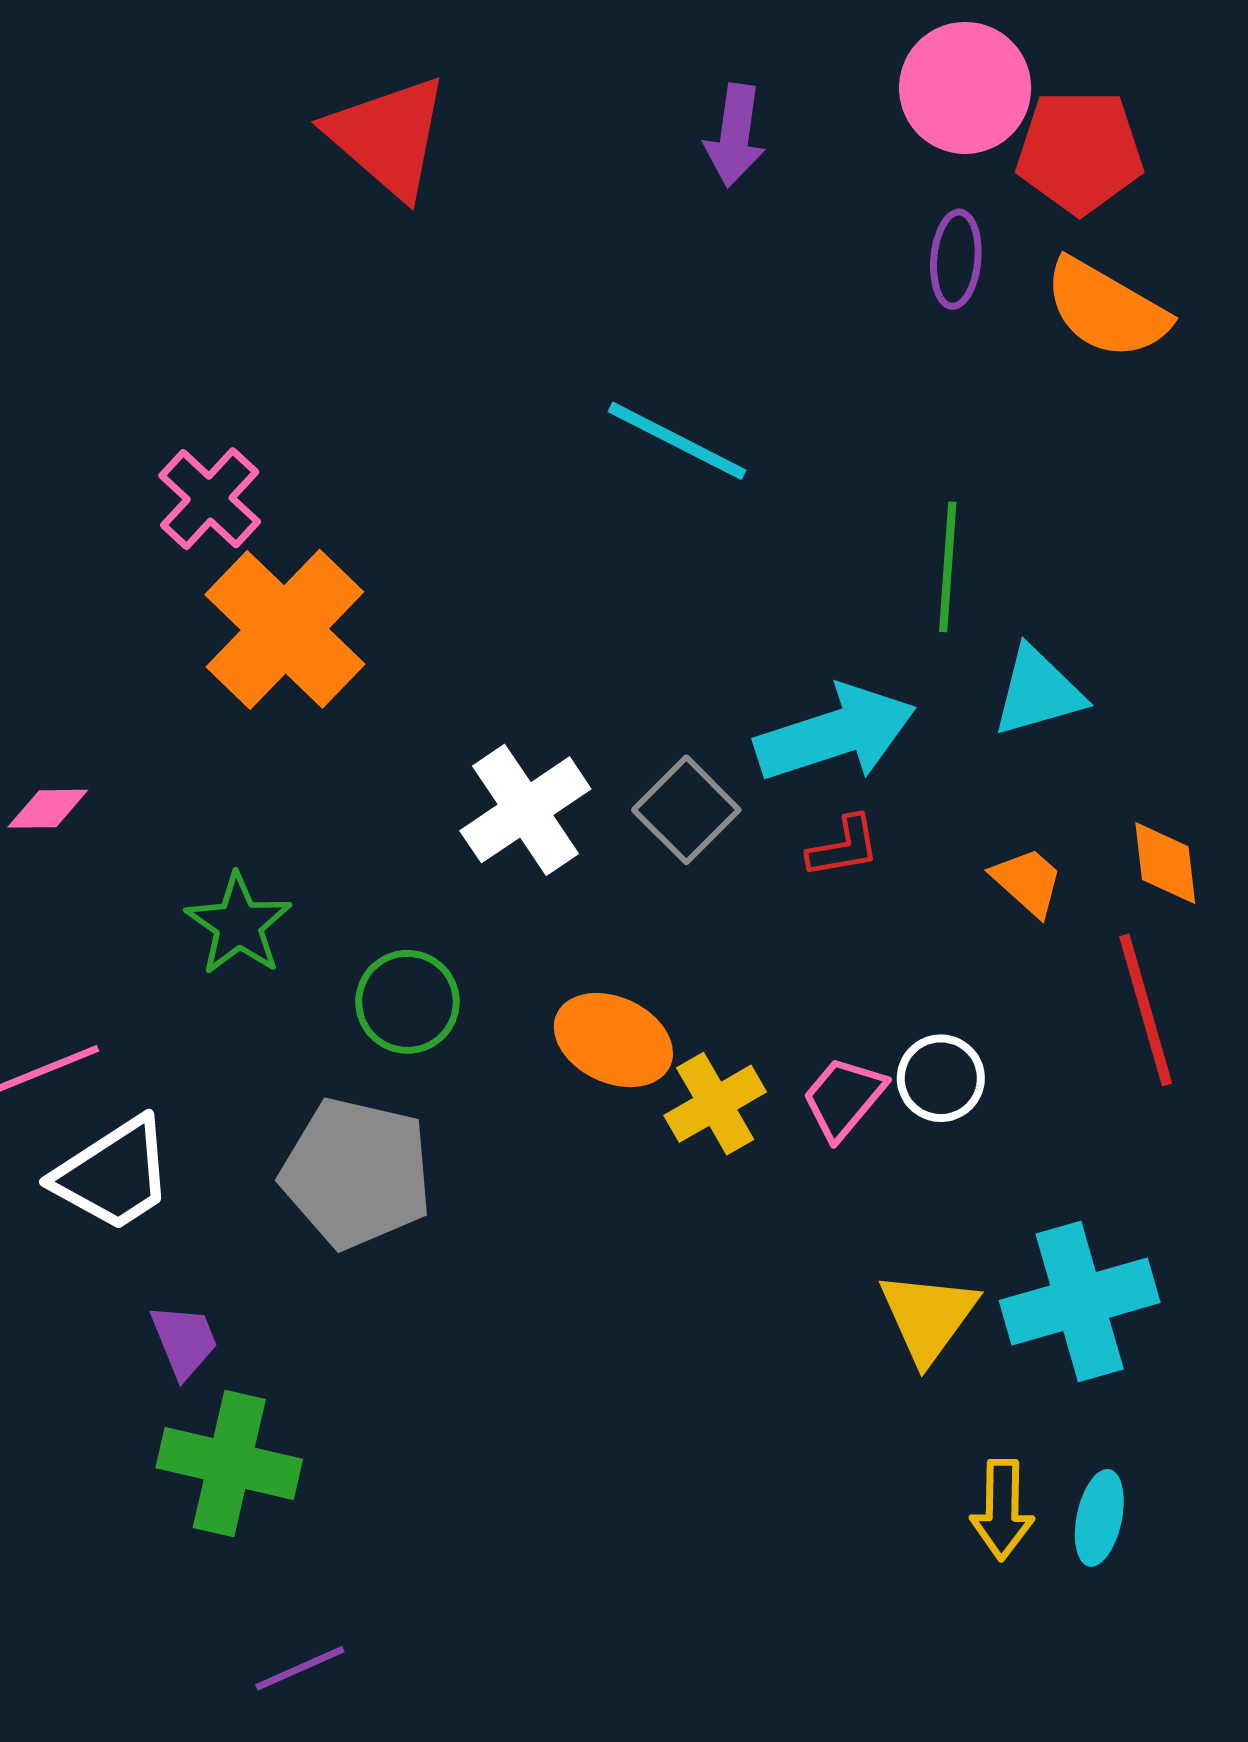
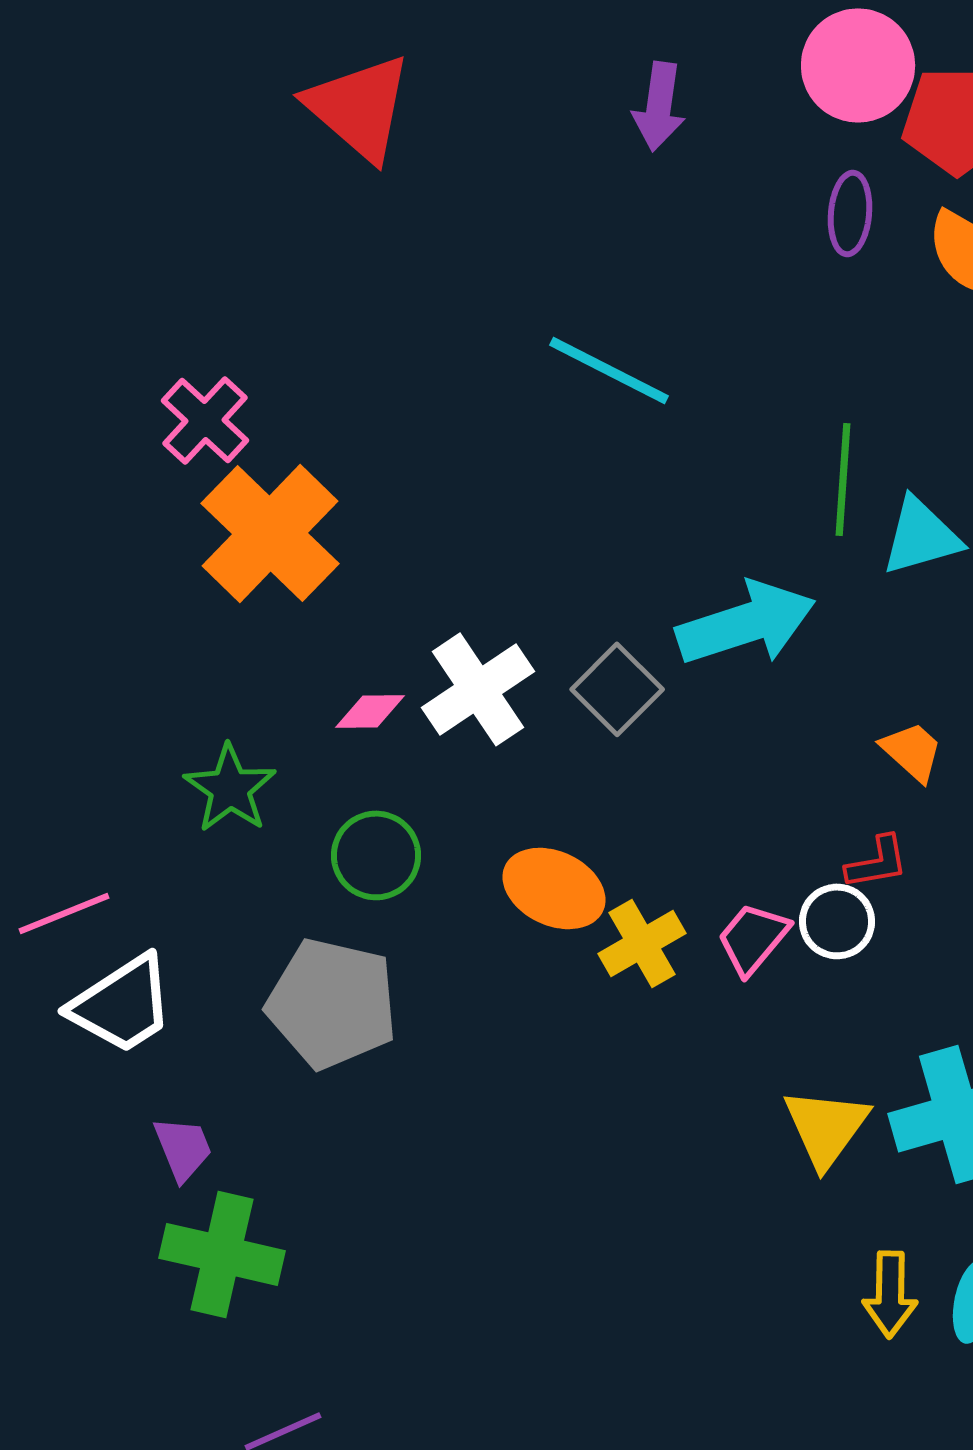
cyan triangle: (1038, 692) -> (921, 536), moved
pink diamond: (48, 809) -> (370, 711), moved
red L-shape: (844, 847) -> (877, 862), moved

